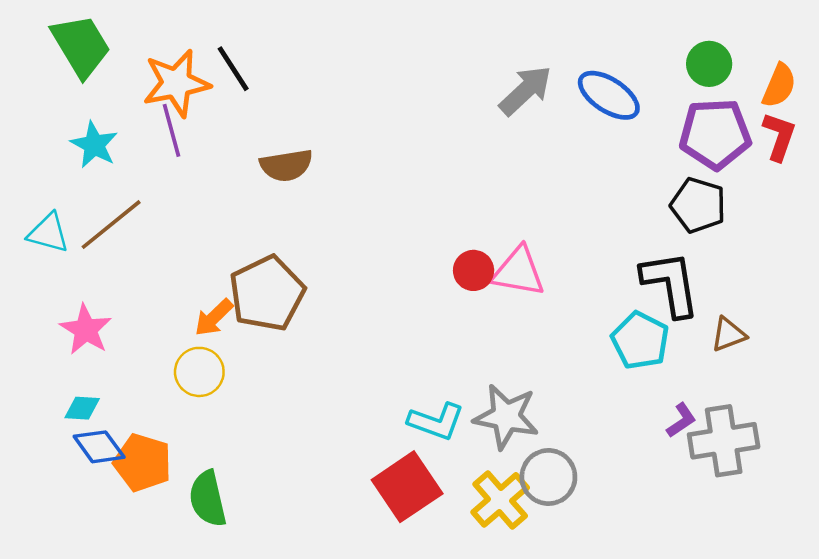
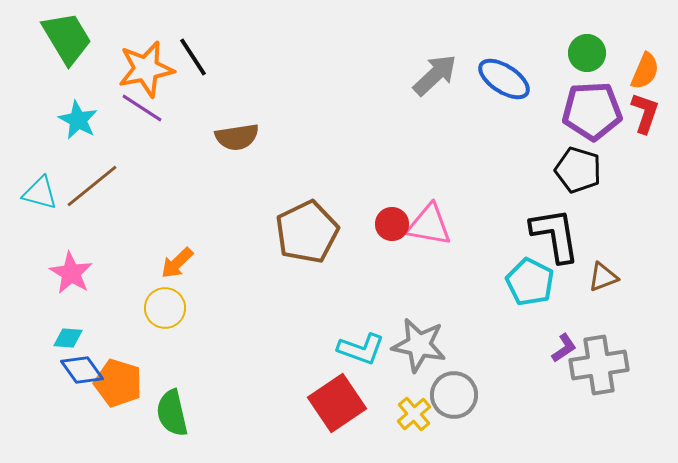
purple line: (172, 130) -> (142, 108), turned -42
brown pentagon: (267, 293) -> (307, 232), moved
yellow cross: (500, 500) -> (414, 414), size x0.7

